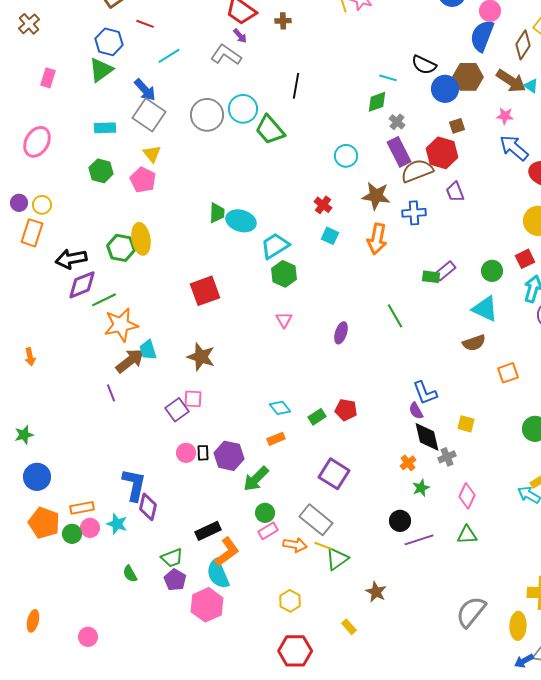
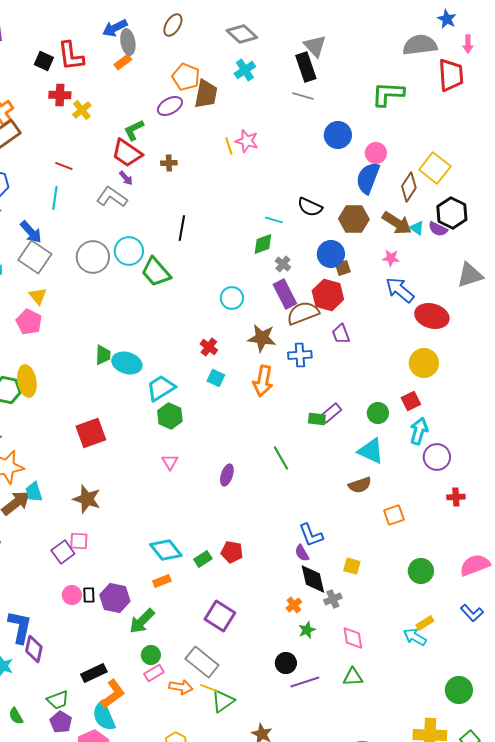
red line: (145, 24) -> (64, 166), moved
cyan line: (169, 56) -> (55, 198), turned -50
blue circle: (445, 89) -> (331, 254), moved
cyan diamond: (280, 408) -> (166, 550), size x1.5
pink diamond: (467, 496) -> (353, 638), turned -35

